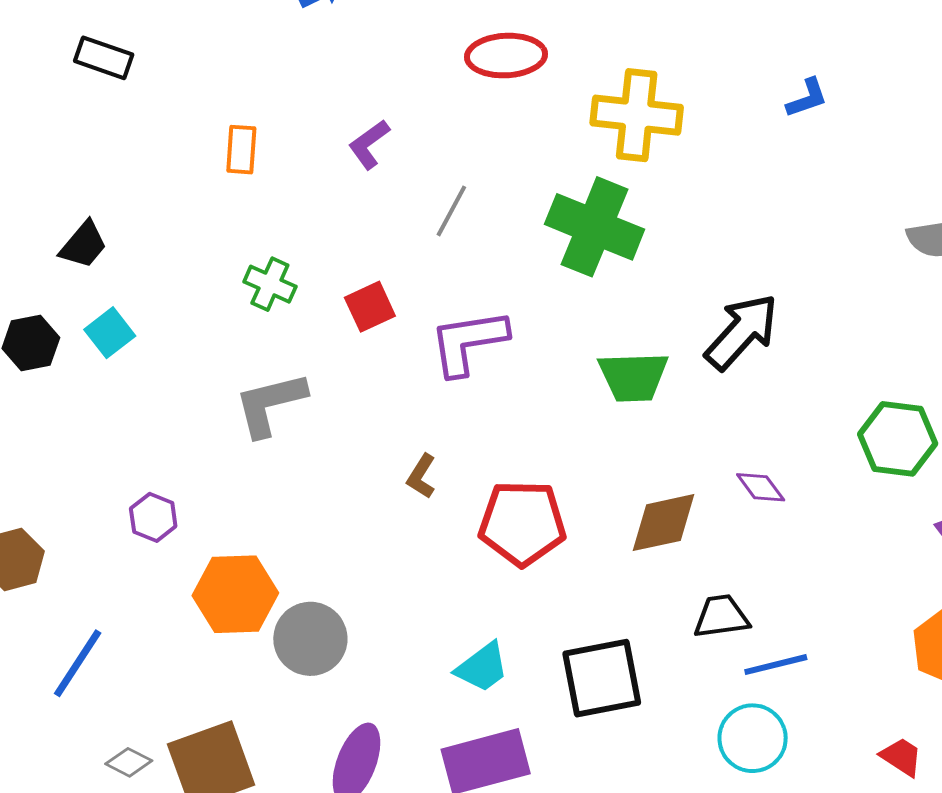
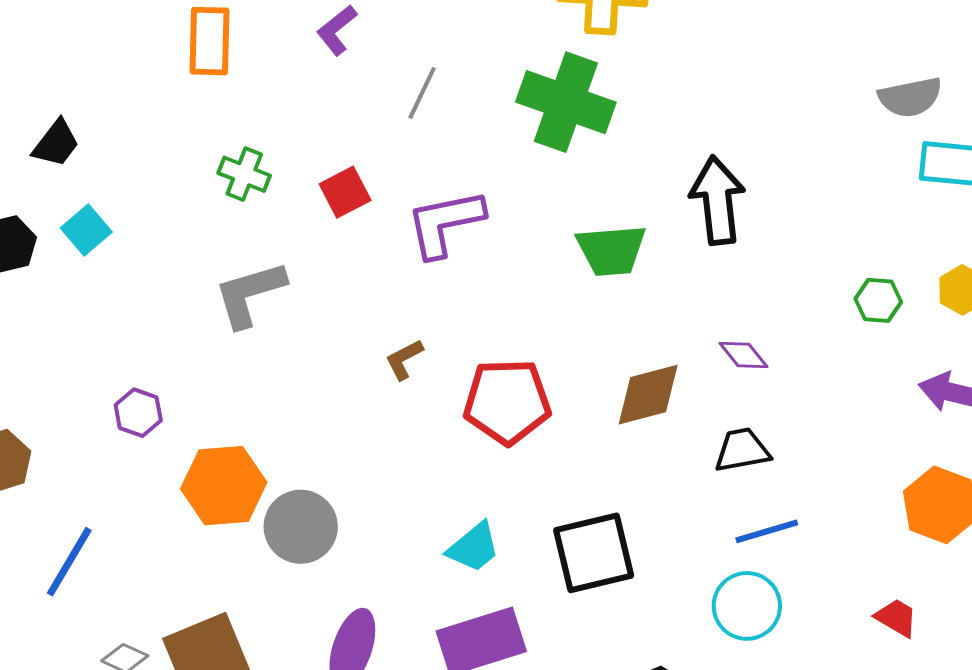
orange rectangle: (241, 150) -> (210, 41), size x1.4
black arrow: (742, 332) -> (718, 200), turned -46
green hexagon: (898, 439) -> (878, 300), size x0.6
brown L-shape: (421, 476) -> (404, 359), turned 33
black trapezoid: (721, 616) -> (742, 450), moved

